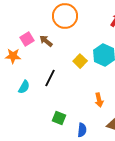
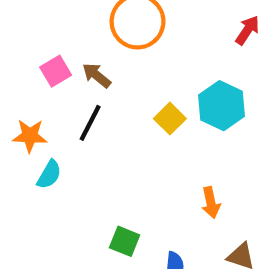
orange star: (13, 56) -> (30, 136), moved
black line: (50, 78) -> (90, 123), moved

